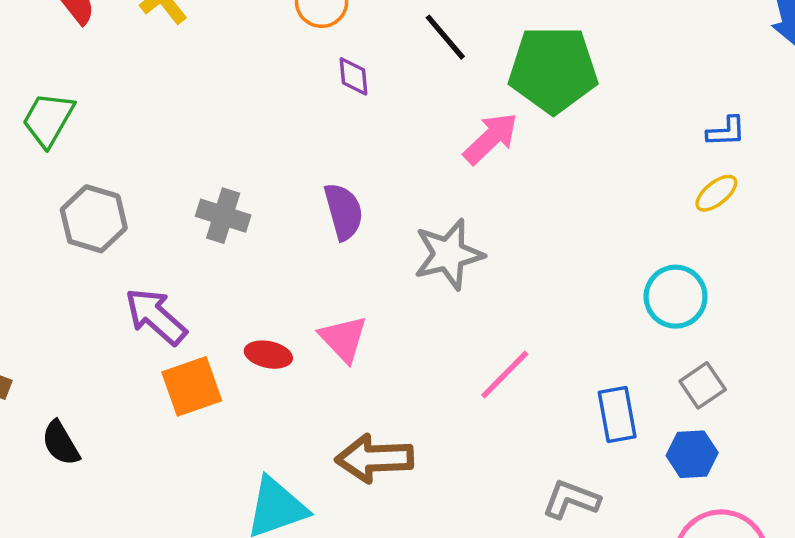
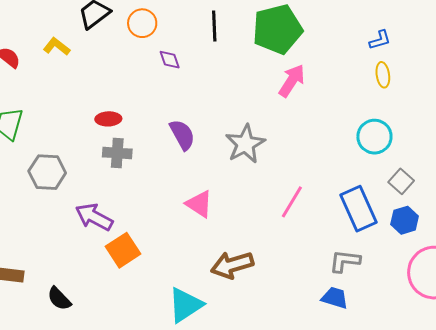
black line: (445, 37) -> (214, 26), turned 52
pink arrow: (491, 138) -> (292, 81), moved
yellow ellipse: (716, 193) -> (383, 75), turned -45
red ellipse: (268, 355) -> (108, 119), moved
blue rectangle: (617, 414) -> (358, 209), size x1.4

